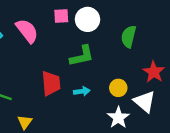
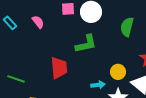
pink semicircle: (27, 31) -> (38, 22), size x0.6
cyan arrow: (82, 91) -> (98, 85), moved

